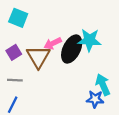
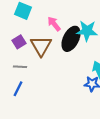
pink arrow: (53, 43) -> (54, 24), moved, turned 77

